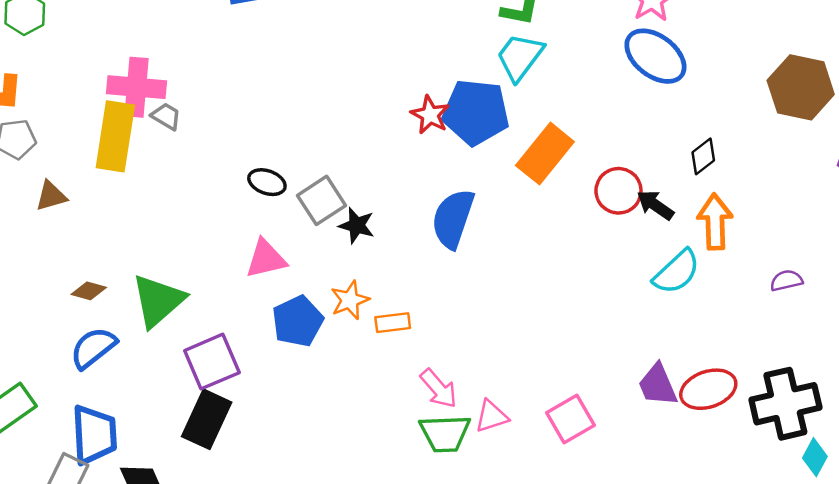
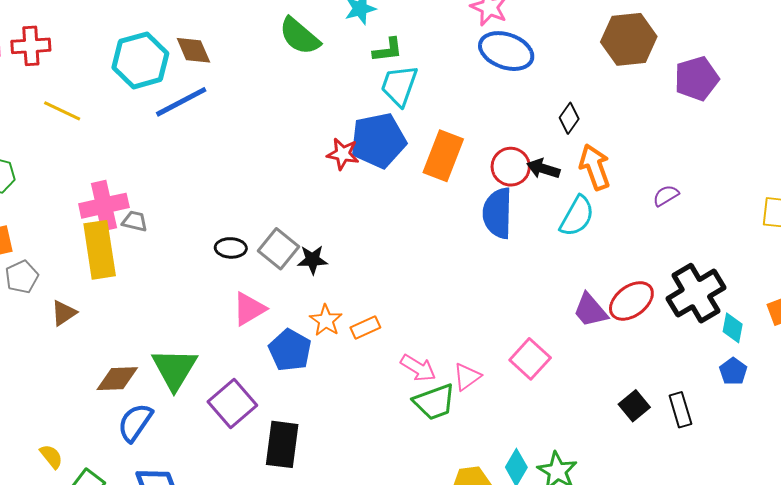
blue semicircle: (453, 219) -> (498, 213), moved
brown diamond: (89, 291) -> (117, 379), size x1.5
black rectangle: (207, 419) -> (282, 444), moved

